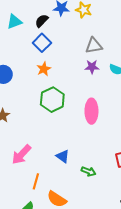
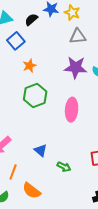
blue square: (42, 43) -> (16, 41), moved
gray triangle: (94, 46) -> (78, 36), moved
purple star: (92, 67) -> (76, 67), size x1.6

